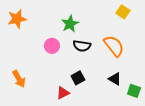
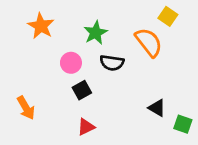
orange star: (17, 19) -> (41, 26), moved, turned -30
orange semicircle: (114, 46) -> (149, 42), moved
black square: (78, 78) -> (82, 90), moved

